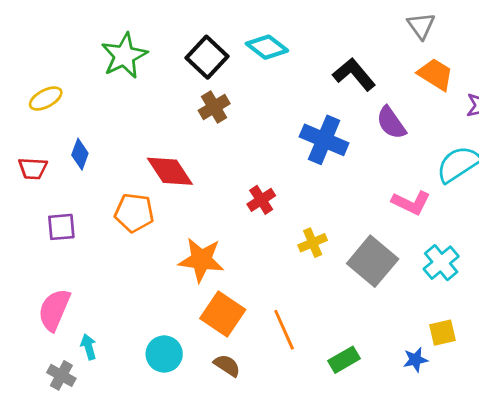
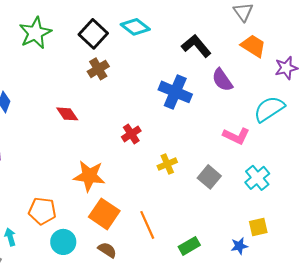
red diamond: (170, 171) -> (67, 114), size x0.7
orange pentagon: (134, 213) -> (42, 211), moved
gray square: (373, 261) -> (209, 177), size x0.7

